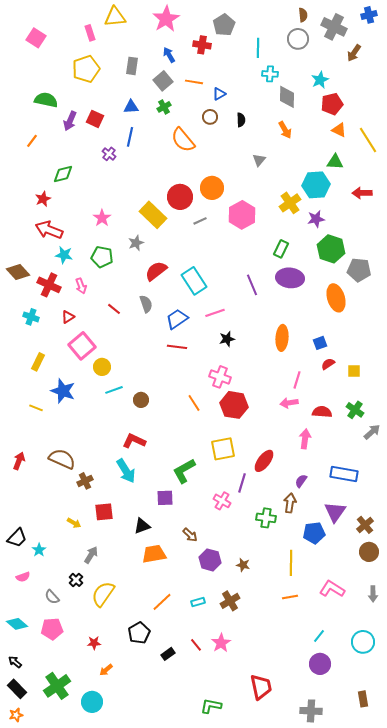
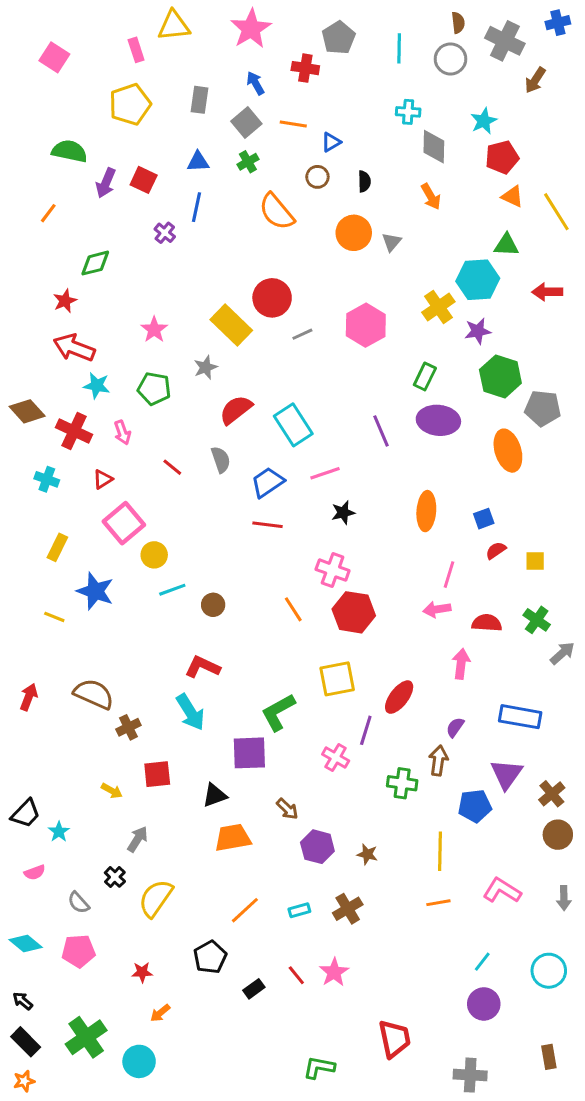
cyan line: (258, 48) -> (399, 48), moved
orange circle: (212, 188) -> (354, 233), moved
purple square: (165, 498) -> (249, 753), size x1.4

